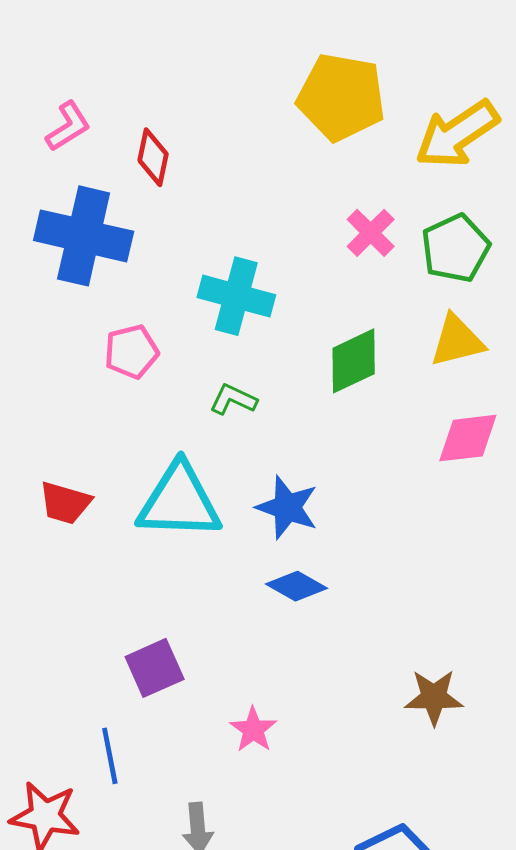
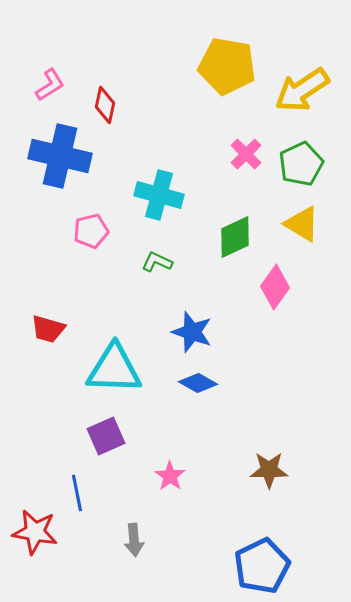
yellow triangle: (457, 341) -> (302, 224), turned 45
pink diamond: (468, 438) -> (275, 287), moved, turned -48
cyan triangle: (179, 501) -> (114, 369), moved
brown star: (434, 697) -> (269, 470), moved

